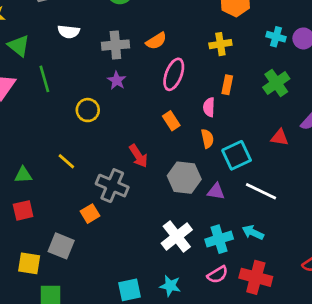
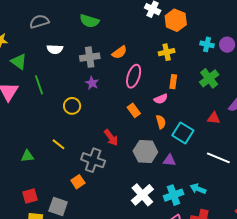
pink semicircle: (209, 107) -> (161, 99), turned -112
cyan square: (237, 155) -> (183, 133), turned -30
white line: (261, 191) -> (218, 158), moved
red square: (23, 210) -> (30, 196), moved

